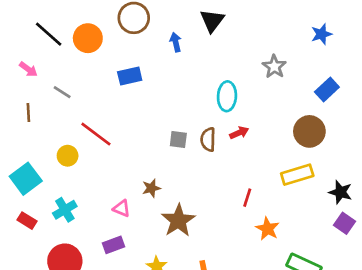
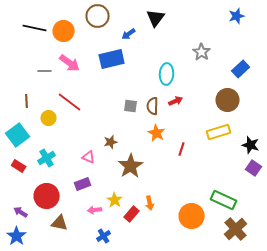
black line: (49, 34) -> (35, 28), turned -30
blue star: (322, 34) -> (237, 16), moved
blue arrow: (176, 42) -> (129, 34), turned -112
pink arrow: (28, 69) -> (70, 63), moved, size x1.5
blue rectangle: (130, 76) -> (112, 59), moved, size x1.4
gray line: (62, 92) -> (45, 71), turned -32
brown line: (28, 112) -> (27, 101), moved
orange star: (268, 229) -> (157, 133), moved

